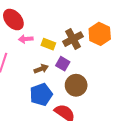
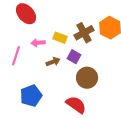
pink arrow: (26, 39) -> (38, 43), moved
blue pentagon: (41, 94) -> (31, 96), moved

